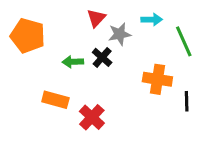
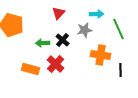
gray star: (120, 34) -> (85, 30), moved
red cross: (92, 117) -> (56, 64), moved

